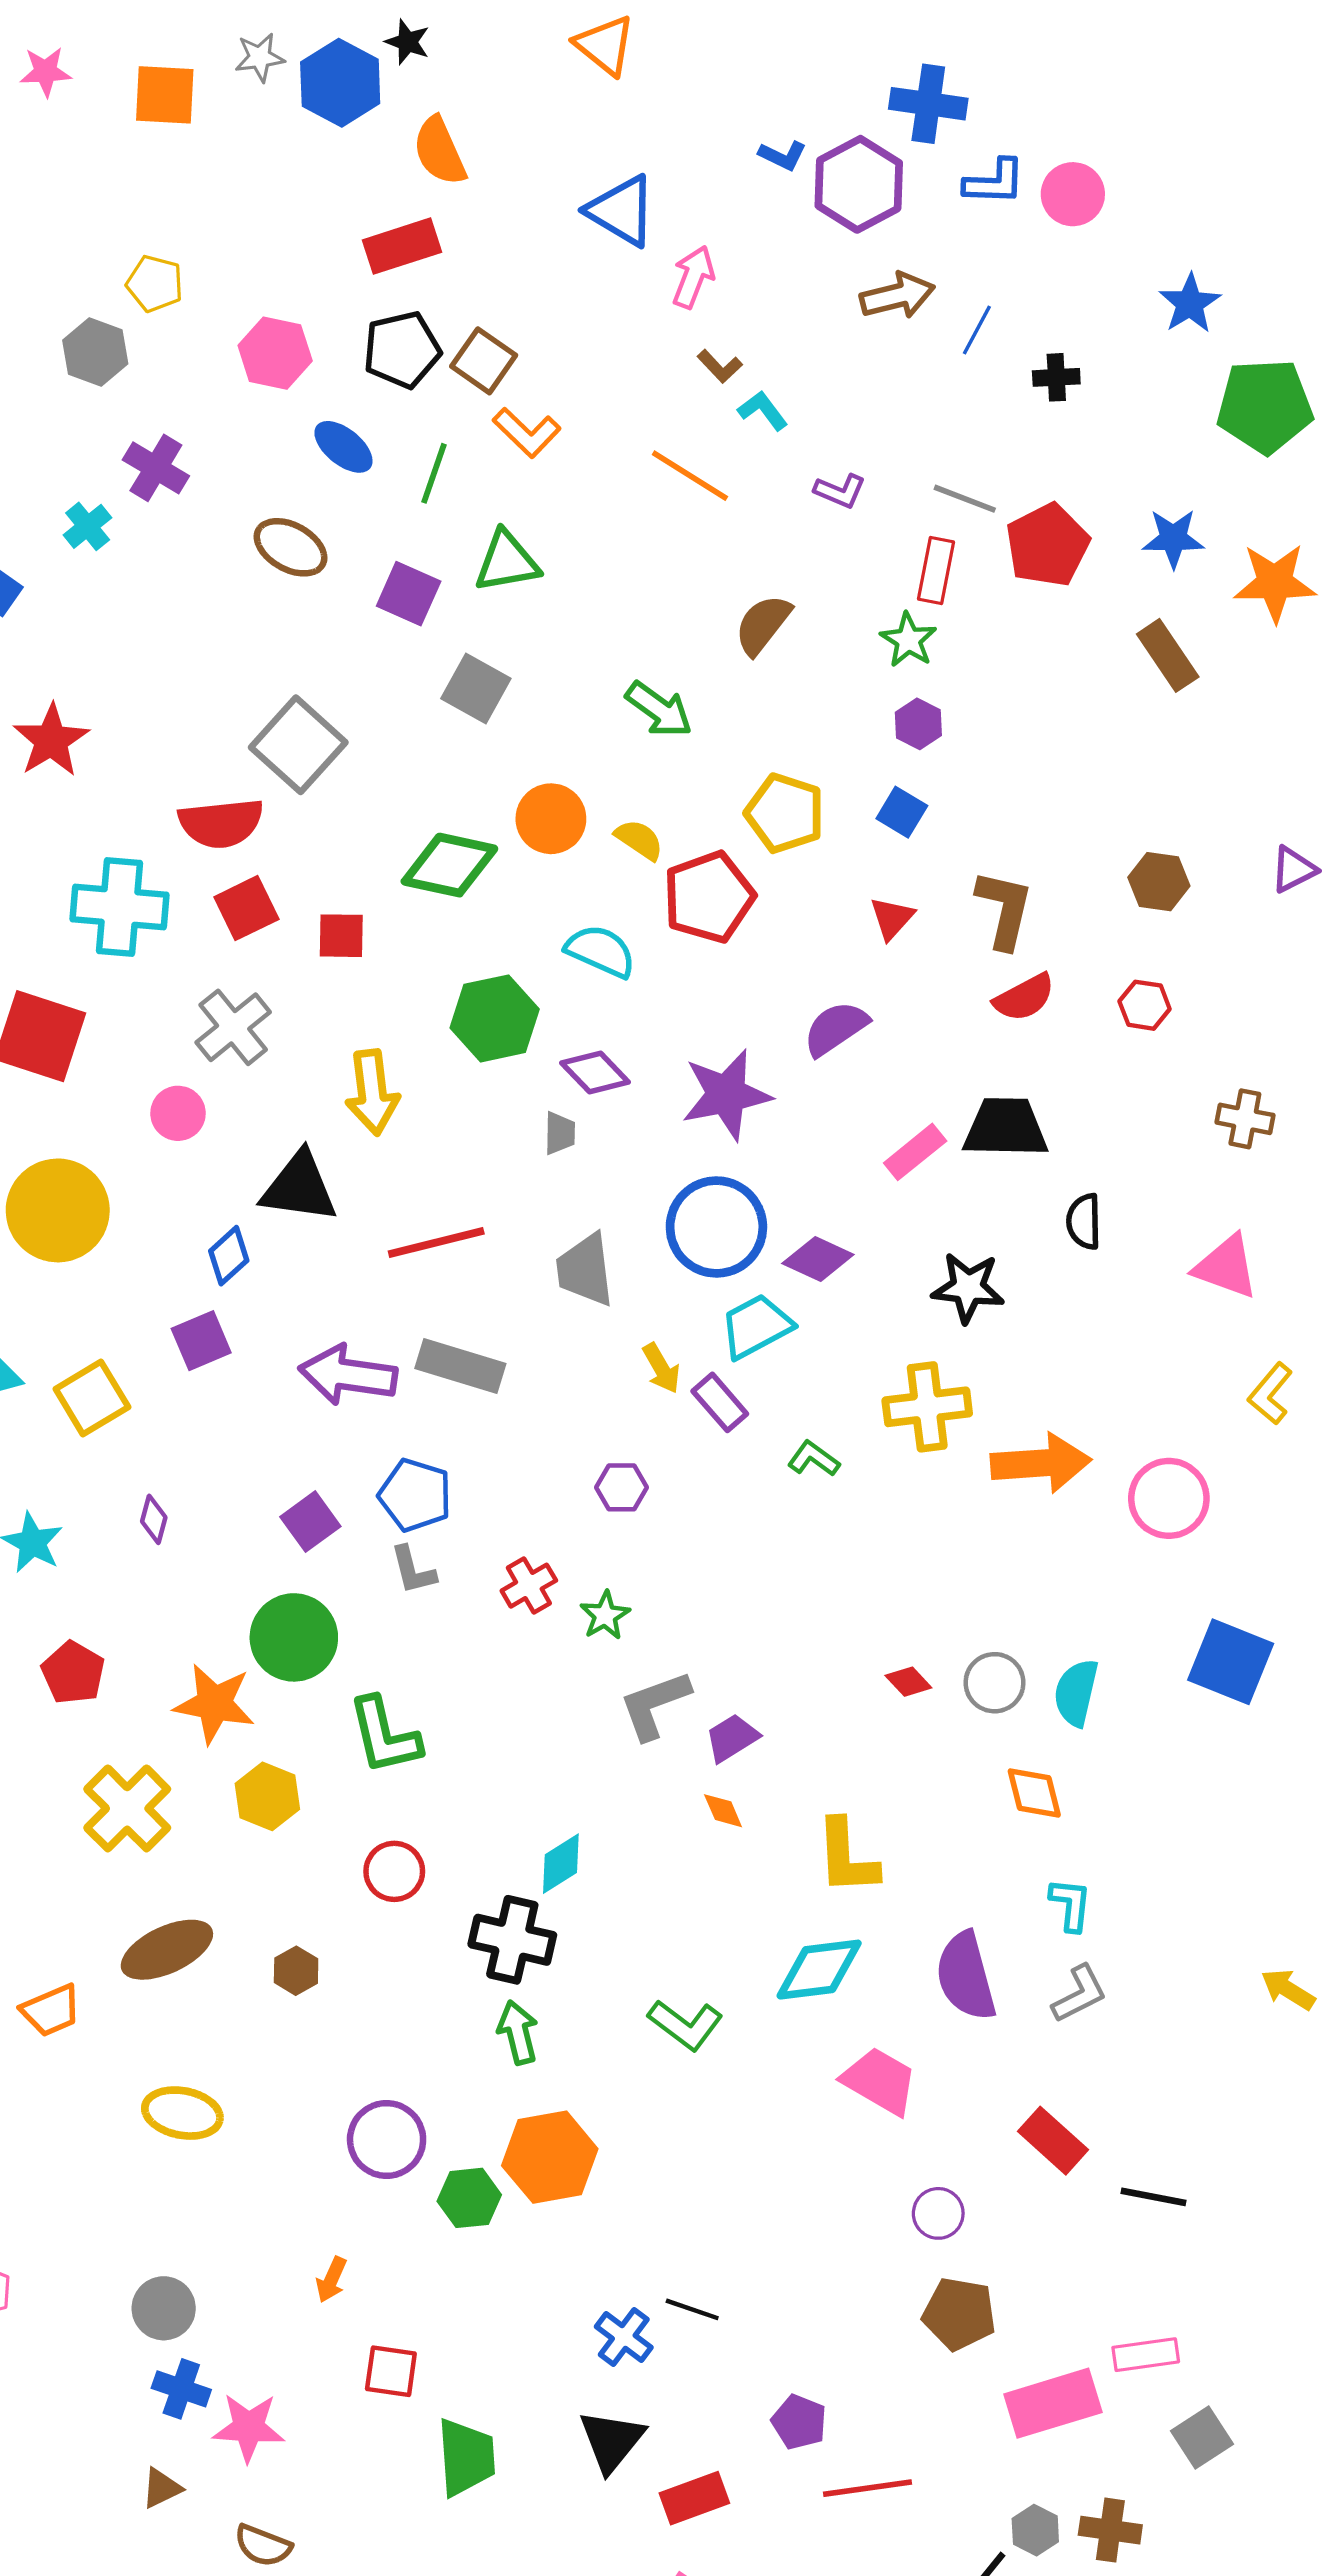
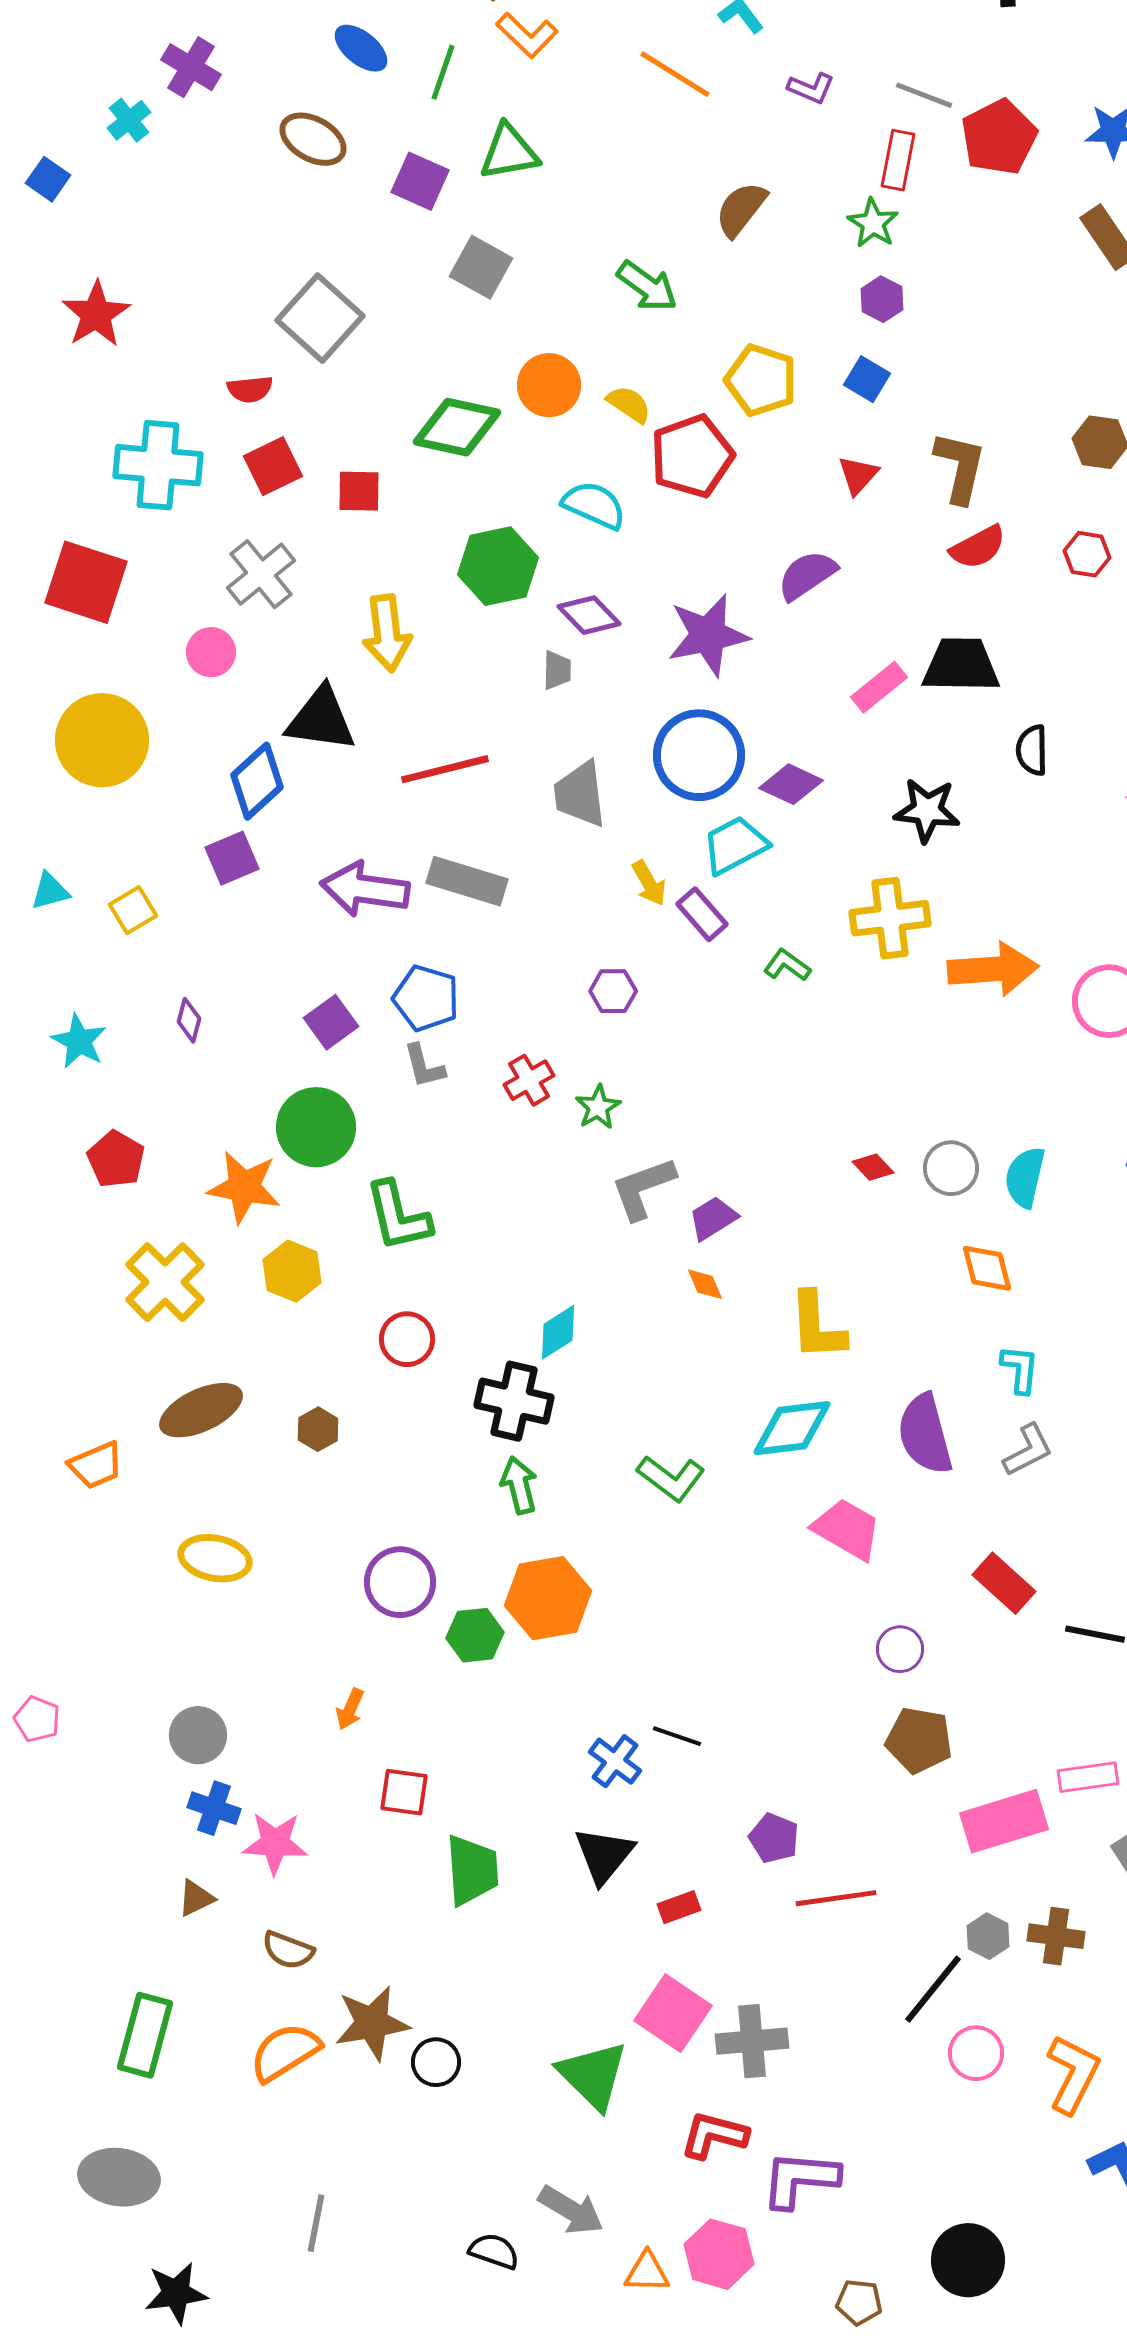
red semicircle: (221, 823) -> (250, 389), size x0.6
blue diamond: (229, 1256) -> (257, 781), size x1.4
yellow square: (92, 1398) -> (133, 910), size x0.7
red rectangle: (694, 2498) -> (679, 1907), size x0.7

